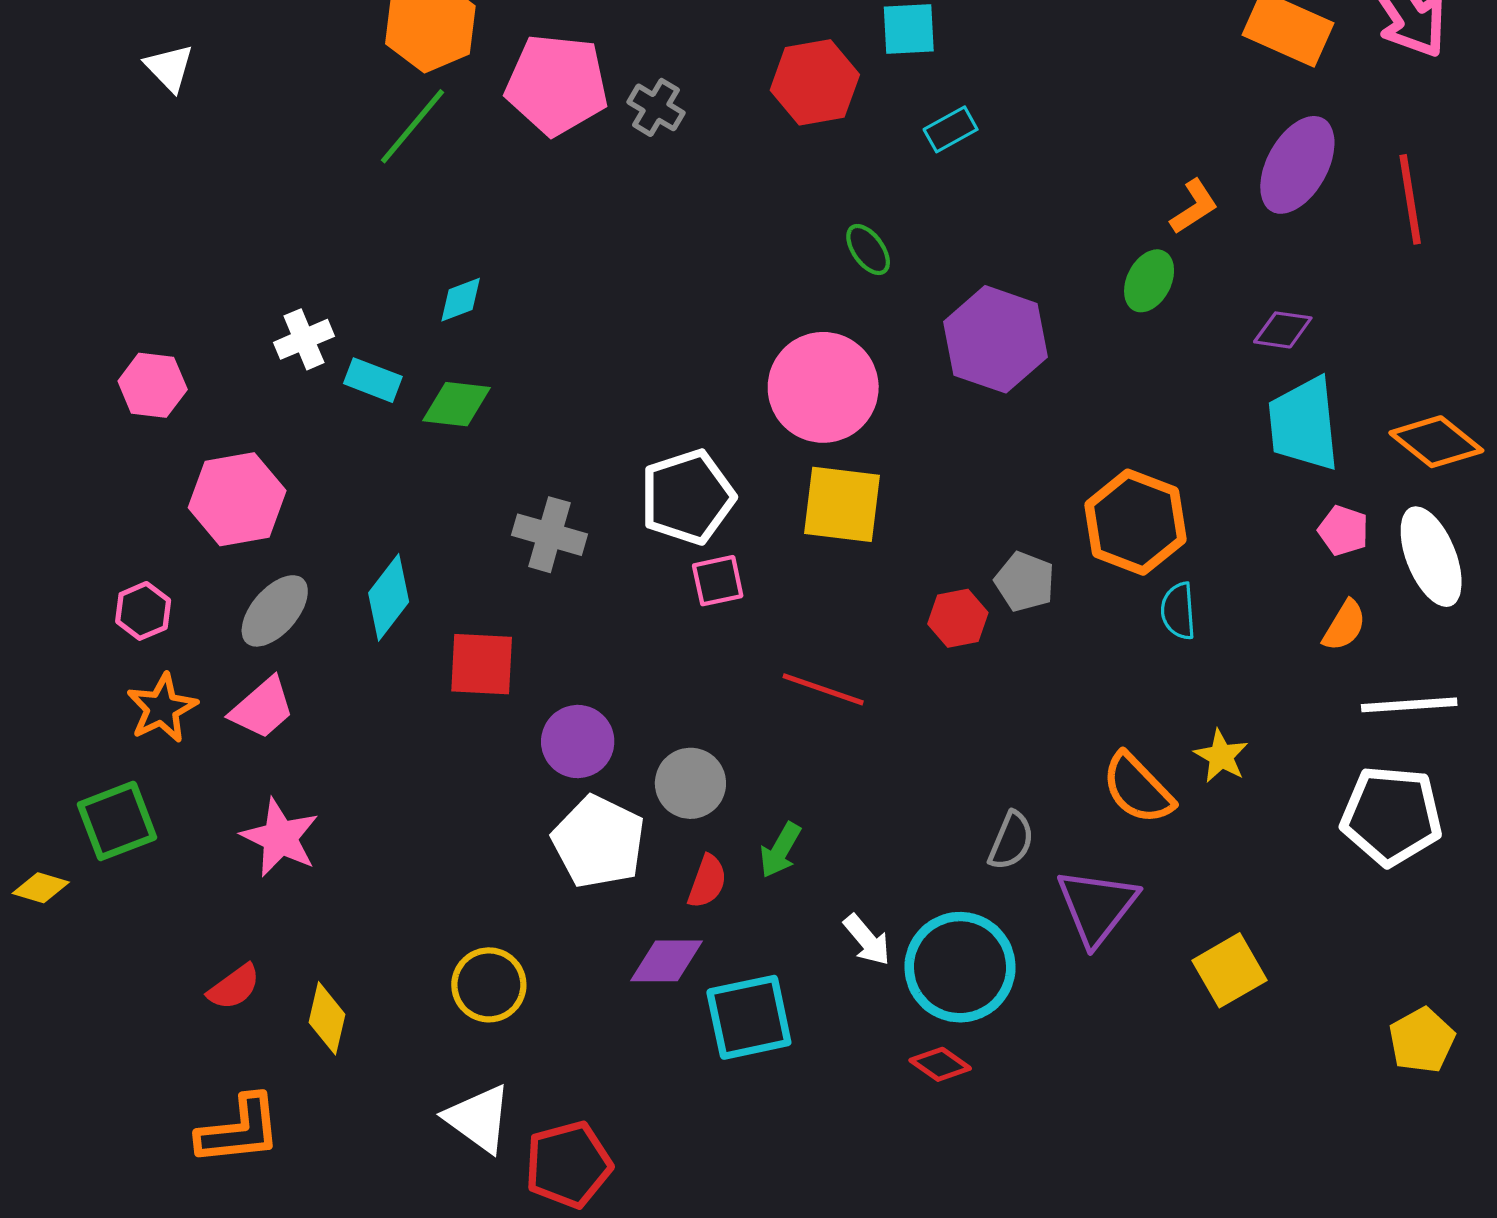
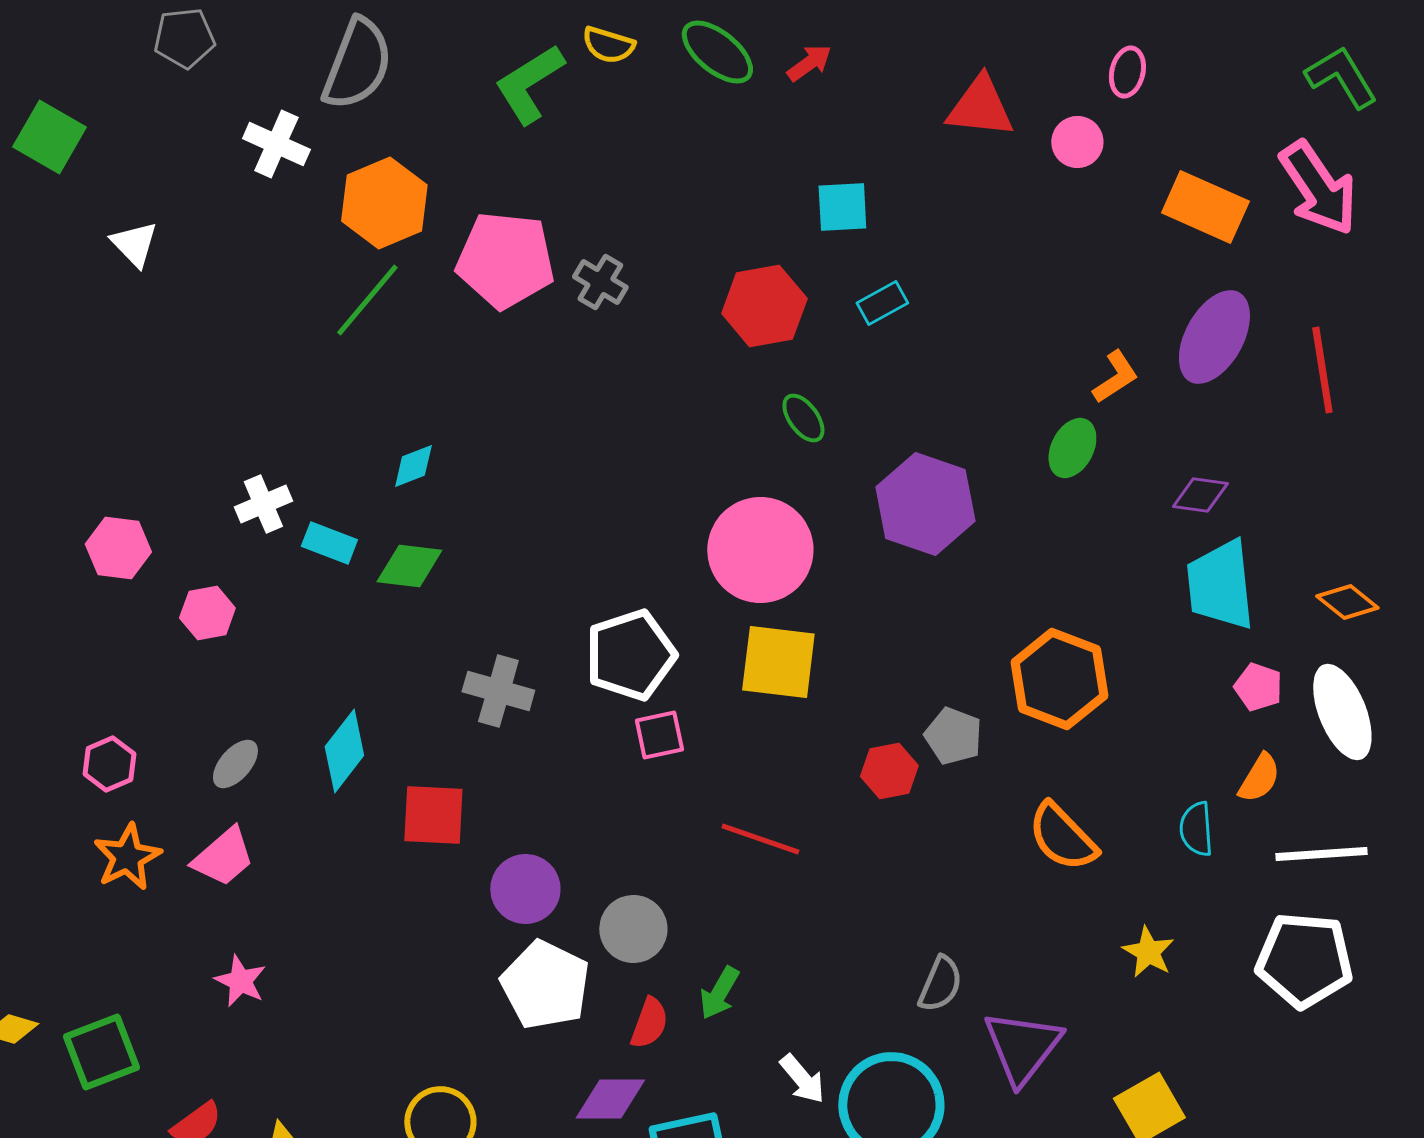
red hexagon: (815, 82) -> (764, 306), moved
orange diamond: (1436, 442) -> (1347, 602), size x0.7
pink hexagon: (237, 499) -> (207, 613), moved, size x0.6
gray ellipse: (275, 611) -> (235, 764), size x0.7
cyan semicircle: (1178, 611) -> (1196, 829), moved
yellow star: (1221, 756) -> (1148, 952), moved
orange semicircle: (1138, 789) -> (1062, 837), moved
green square: (117, 821) -> (101, 1052), moved
pink star: (280, 838) -> (240, 981), size x0.7

